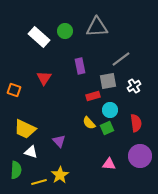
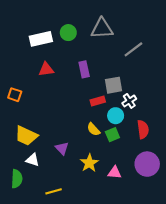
white rectangle: (39, 37) -> (41, 39), turned -55
gray line: (121, 59) -> (133, 49), moved
red triangle: (44, 78) -> (46, 69), moved, turned 49
white cross: (134, 86) -> (129, 101), moved
yellow star: (60, 175) -> (89, 163), moved
yellow line: (39, 182) -> (54, 191), moved

